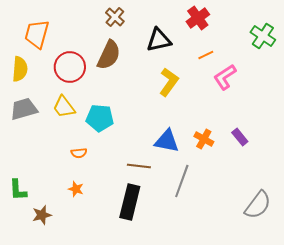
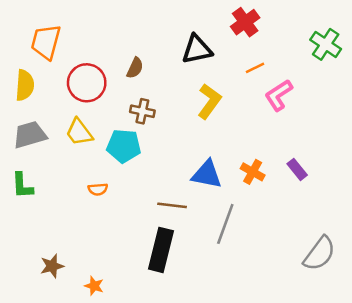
brown cross: (115, 17) -> (142, 111), moved, turned -30
brown semicircle: (109, 55) -> (135, 68), size x0.6
orange star: (76, 189) -> (94, 286), moved
green L-shape: (18, 190) -> (22, 186), moved

